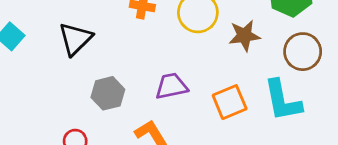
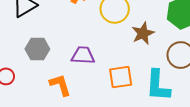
brown star: (244, 36) -> (143, 33), turned -30

